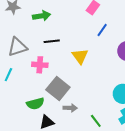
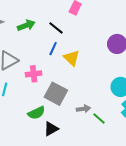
blue line: (102, 30) -> (53, 49), moved
black line: (52, 41) -> (56, 28), moved, turned 56
gray arrow: (70, 108) -> (83, 109), moved

